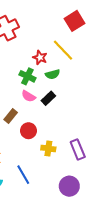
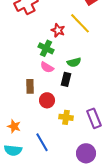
green semicircle: (53, 74) -> (74, 62), moved
black rectangle: (48, 98) -> (66, 79), moved, turned -32
brown rectangle: (11, 116) -> (30, 86), turned -40

